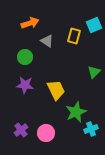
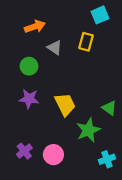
cyan square: (94, 25) -> (100, 15), moved
green triangle: (94, 72) -> (109, 108), moved, turned -40
cyan cross: (91, 129) -> (107, 159), moved

